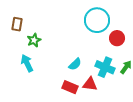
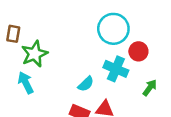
green star: (34, 40) -> (34, 54), size x1.5
cyan cross: (105, 67) -> (116, 69), moved

